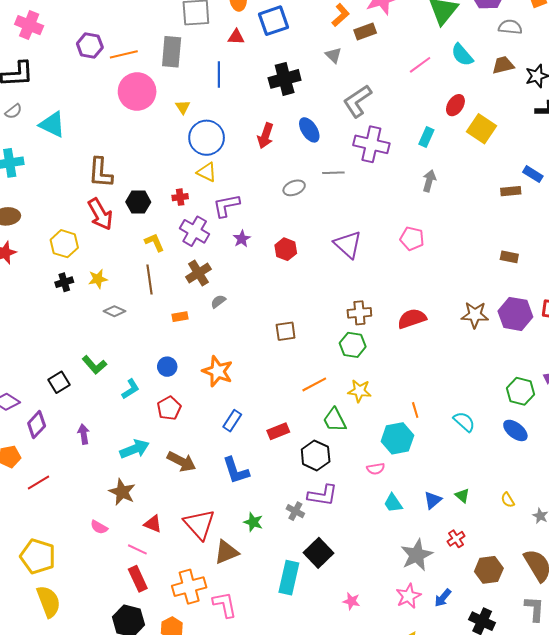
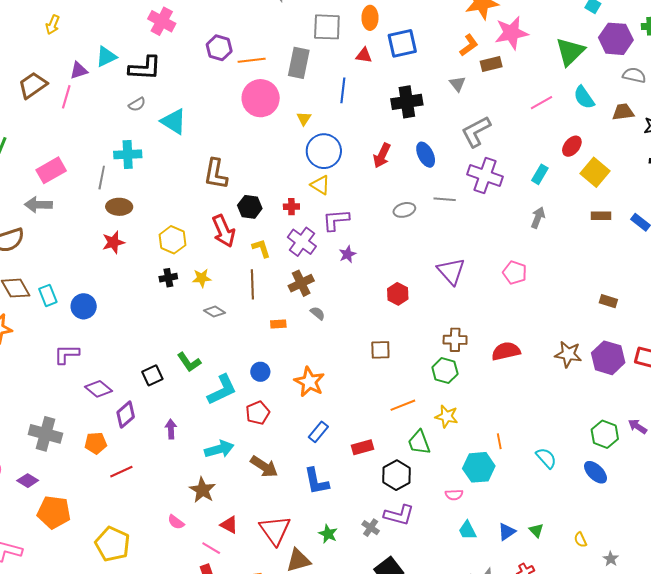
brown rectangle: (511, 191) -> (601, 216), moved
red arrow: (100, 214) -> (224, 231), moved
red hexagon: (286, 249) -> (398, 294), moved
gray semicircle: (218, 301) -> (318, 313), turned 70
cyan L-shape: (131, 389) -> (222, 390), size x1.6

